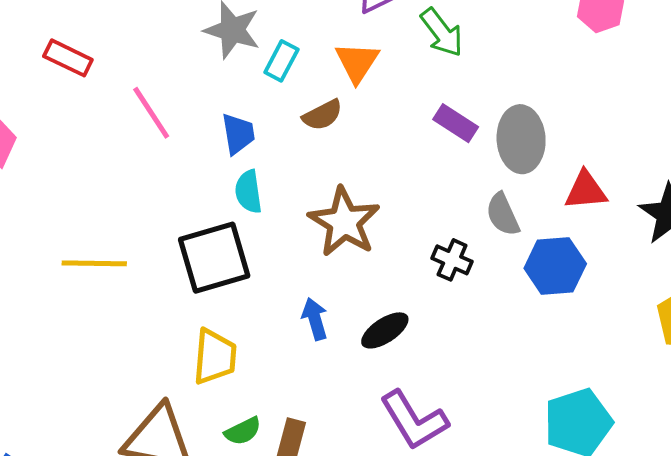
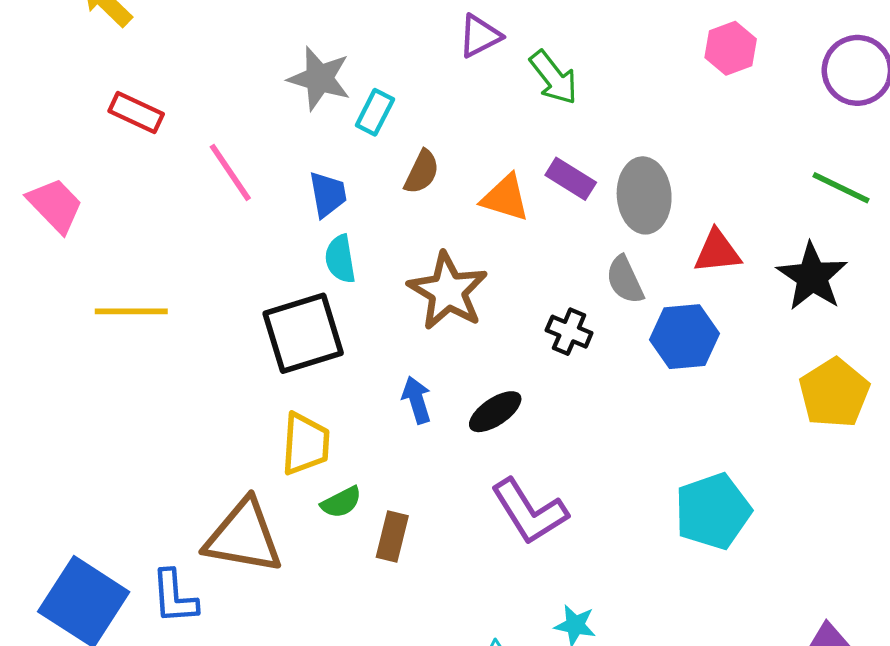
orange triangle: (357, 62) -> (505, 198), moved, turned -45
brown semicircle: (323, 115) -> (422, 172), turned -36
yellow line: (94, 263) -> (131, 311), moved
green semicircle: (243, 431) -> (341, 502), moved

